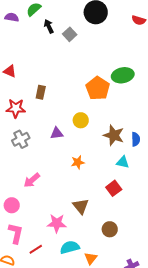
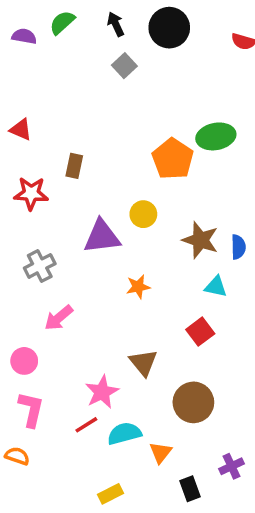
black arrow: (49, 26) -> (116, 24), moved
purple triangle: (57, 133) -> (102, 237), size x1.6
gray cross: (21, 139) -> (40, 266), moved
pink star: (57, 223) -> (102, 392), turned -30
brown circle: (110, 229) -> (193, 402), size x1.5
red line: (36, 249) -> (86, 425), moved

